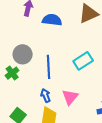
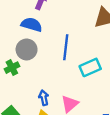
blue semicircle: (52, 20) -> (32, 25), moved
blue line: (49, 67) -> (66, 47), moved

